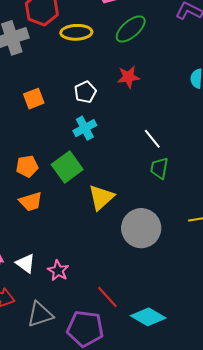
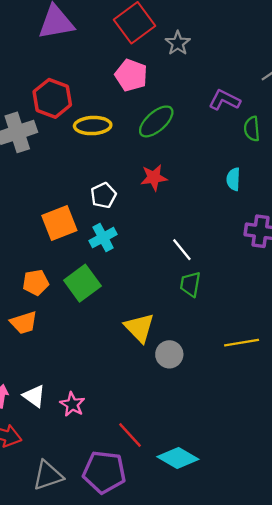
orange square: (34, 99) -> (59, 223), moved, size x1.4
yellow triangle: (101, 197) -> (139, 328), moved, turned -32
orange trapezoid: (31, 202) -> (24, 323), moved
gray circle: (141, 228) -> (169, 354), size x0.6
gray triangle: (40, 314) -> (48, 475), moved

